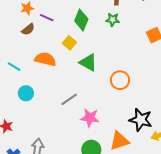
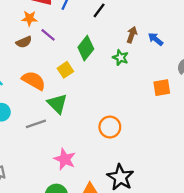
green triangle: (88, 62) -> (57, 104), moved
gray line: (69, 99) -> (36, 124), moved

